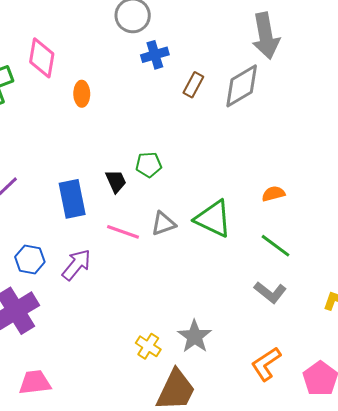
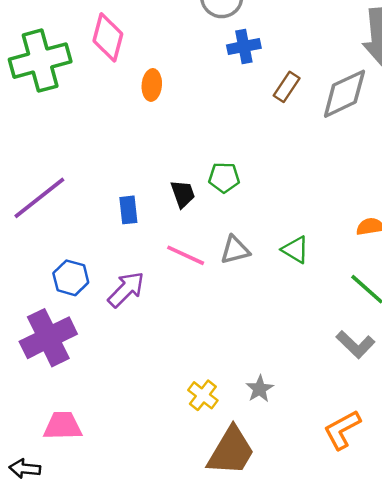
blue rectangle: (72, 199) -> (128, 210), size x0.6
green triangle: (213, 219) -> (295, 250), size x0.6
gray star: (195, 336) -> (260, 389), size x0.7

